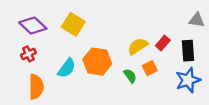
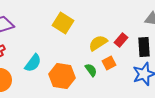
yellow square: (73, 24) -> (63, 23), moved
orange hexagon: (97, 62) -> (62, 76), moved

